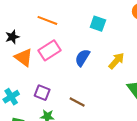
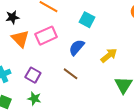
cyan square: (98, 24) -> (87, 20), moved
brown line: (77, 102) -> (71, 74), moved

